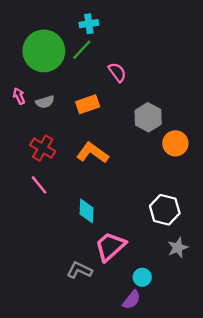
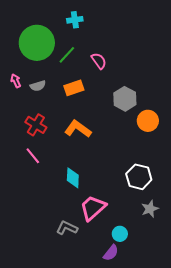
green line: (82, 50) -> (67, 55), moved

